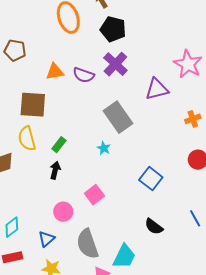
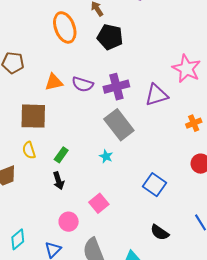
purple cross: (115, 64) -> (116, 87), moved, turned 35
yellow semicircle: (27, 139) -> (29, 150), size x0.7
black arrow: (55, 170) -> (58, 181), turned 150

